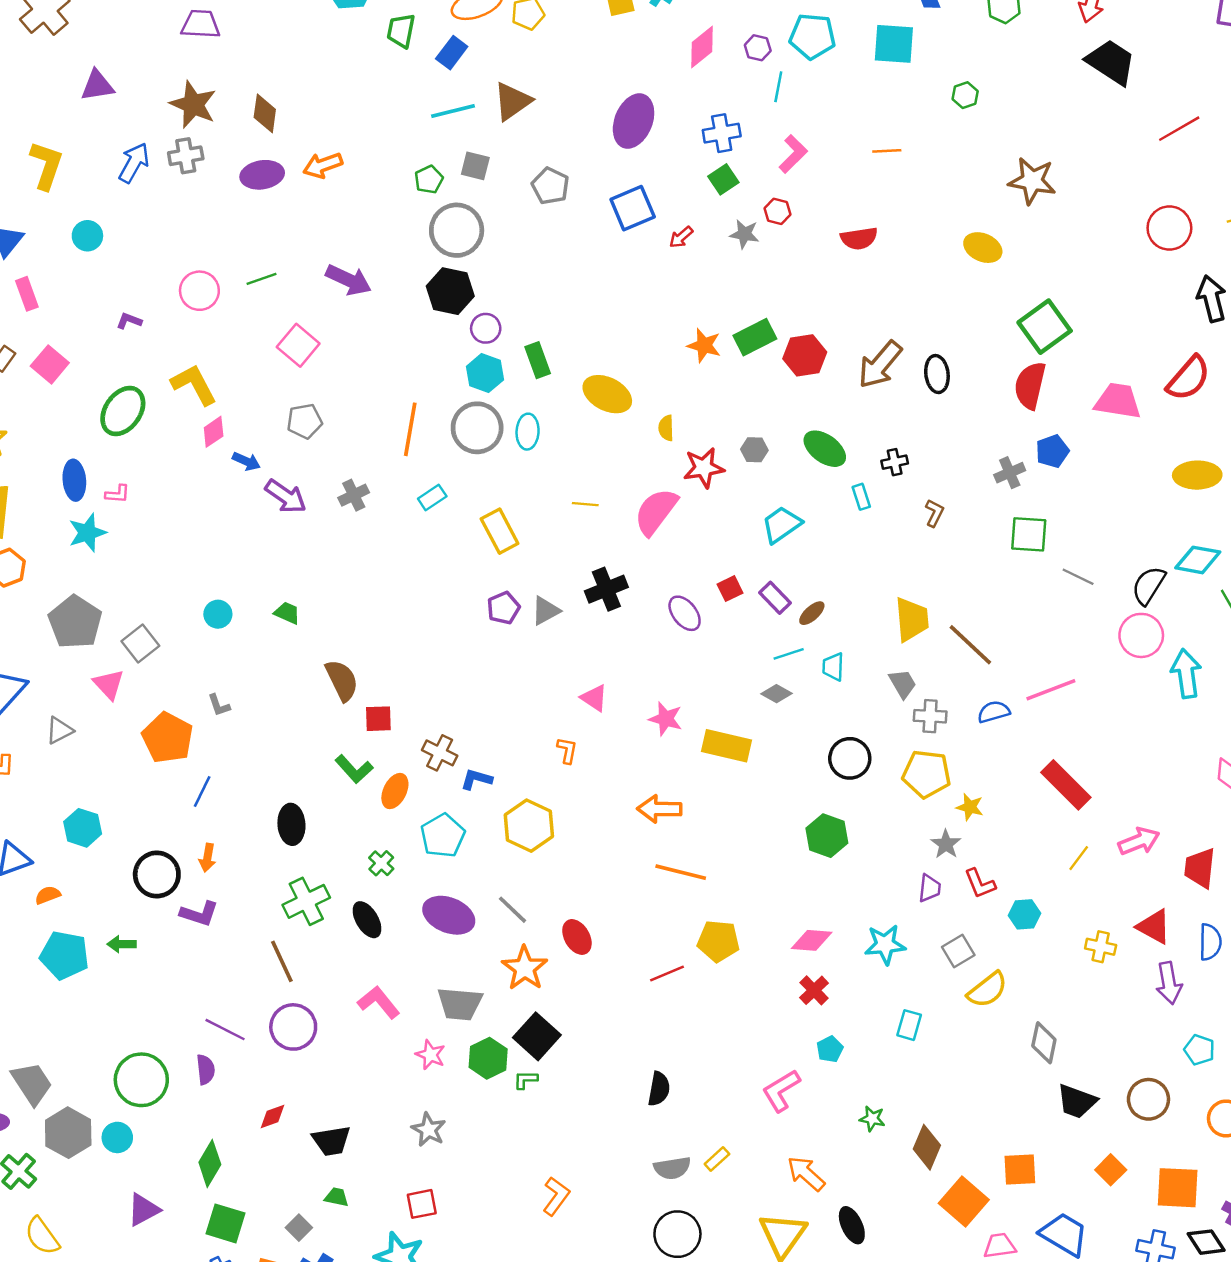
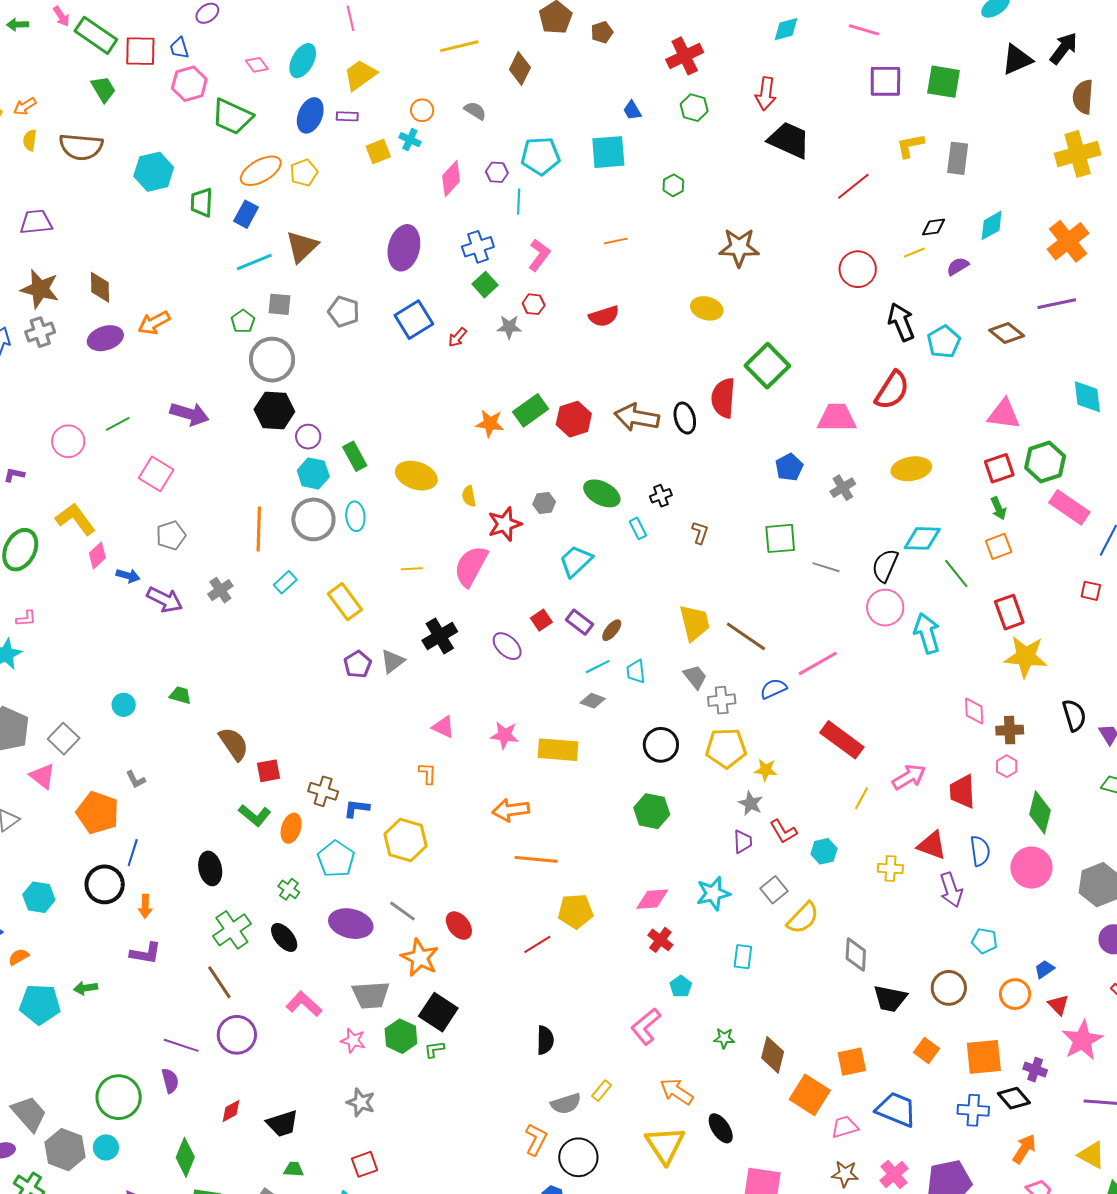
brown arrow: (880, 365) -> (637, 417), turned 69
red semicircle: (1030, 385) -> (723, 398), moved
gray cross: (1010, 473) -> (843, 488), moved
black circle: (157, 874) -> (105, 884), moved
orange L-shape: (556, 1196) -> (536, 1139), moved

